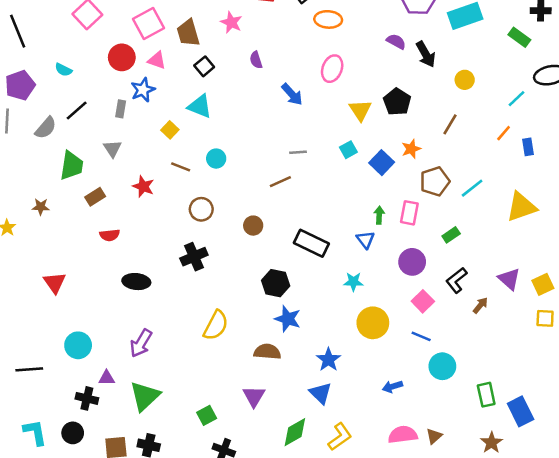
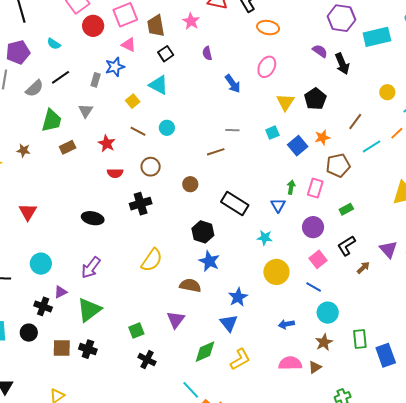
red circle: (122, 57) -> (93, 26), moved
yellow circle: (465, 80) -> (387, 92), moved
cyan line: (472, 188) -> (372, 146), moved
red semicircle: (110, 235) -> (115, 173), moved
purple triangle: (107, 378) -> (61, 292), turned -32
brown star: (491, 443) -> (324, 342), moved

